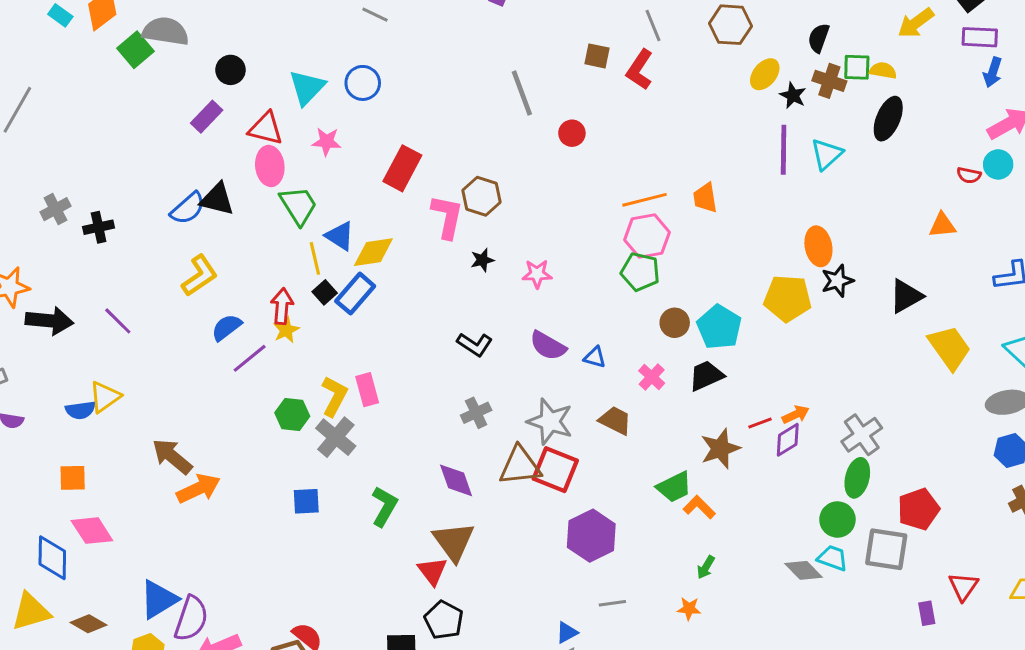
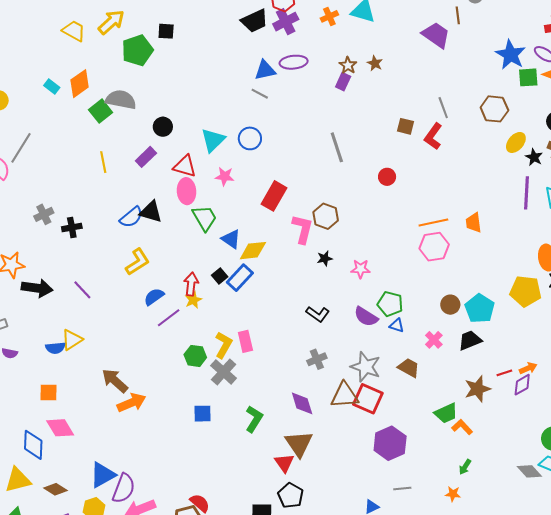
gray line: (522, 93) -> (337, 147), moved
yellow line: (315, 258) -> (103, 162), moved
green pentagon: (640, 272) -> (390, 304), moved

